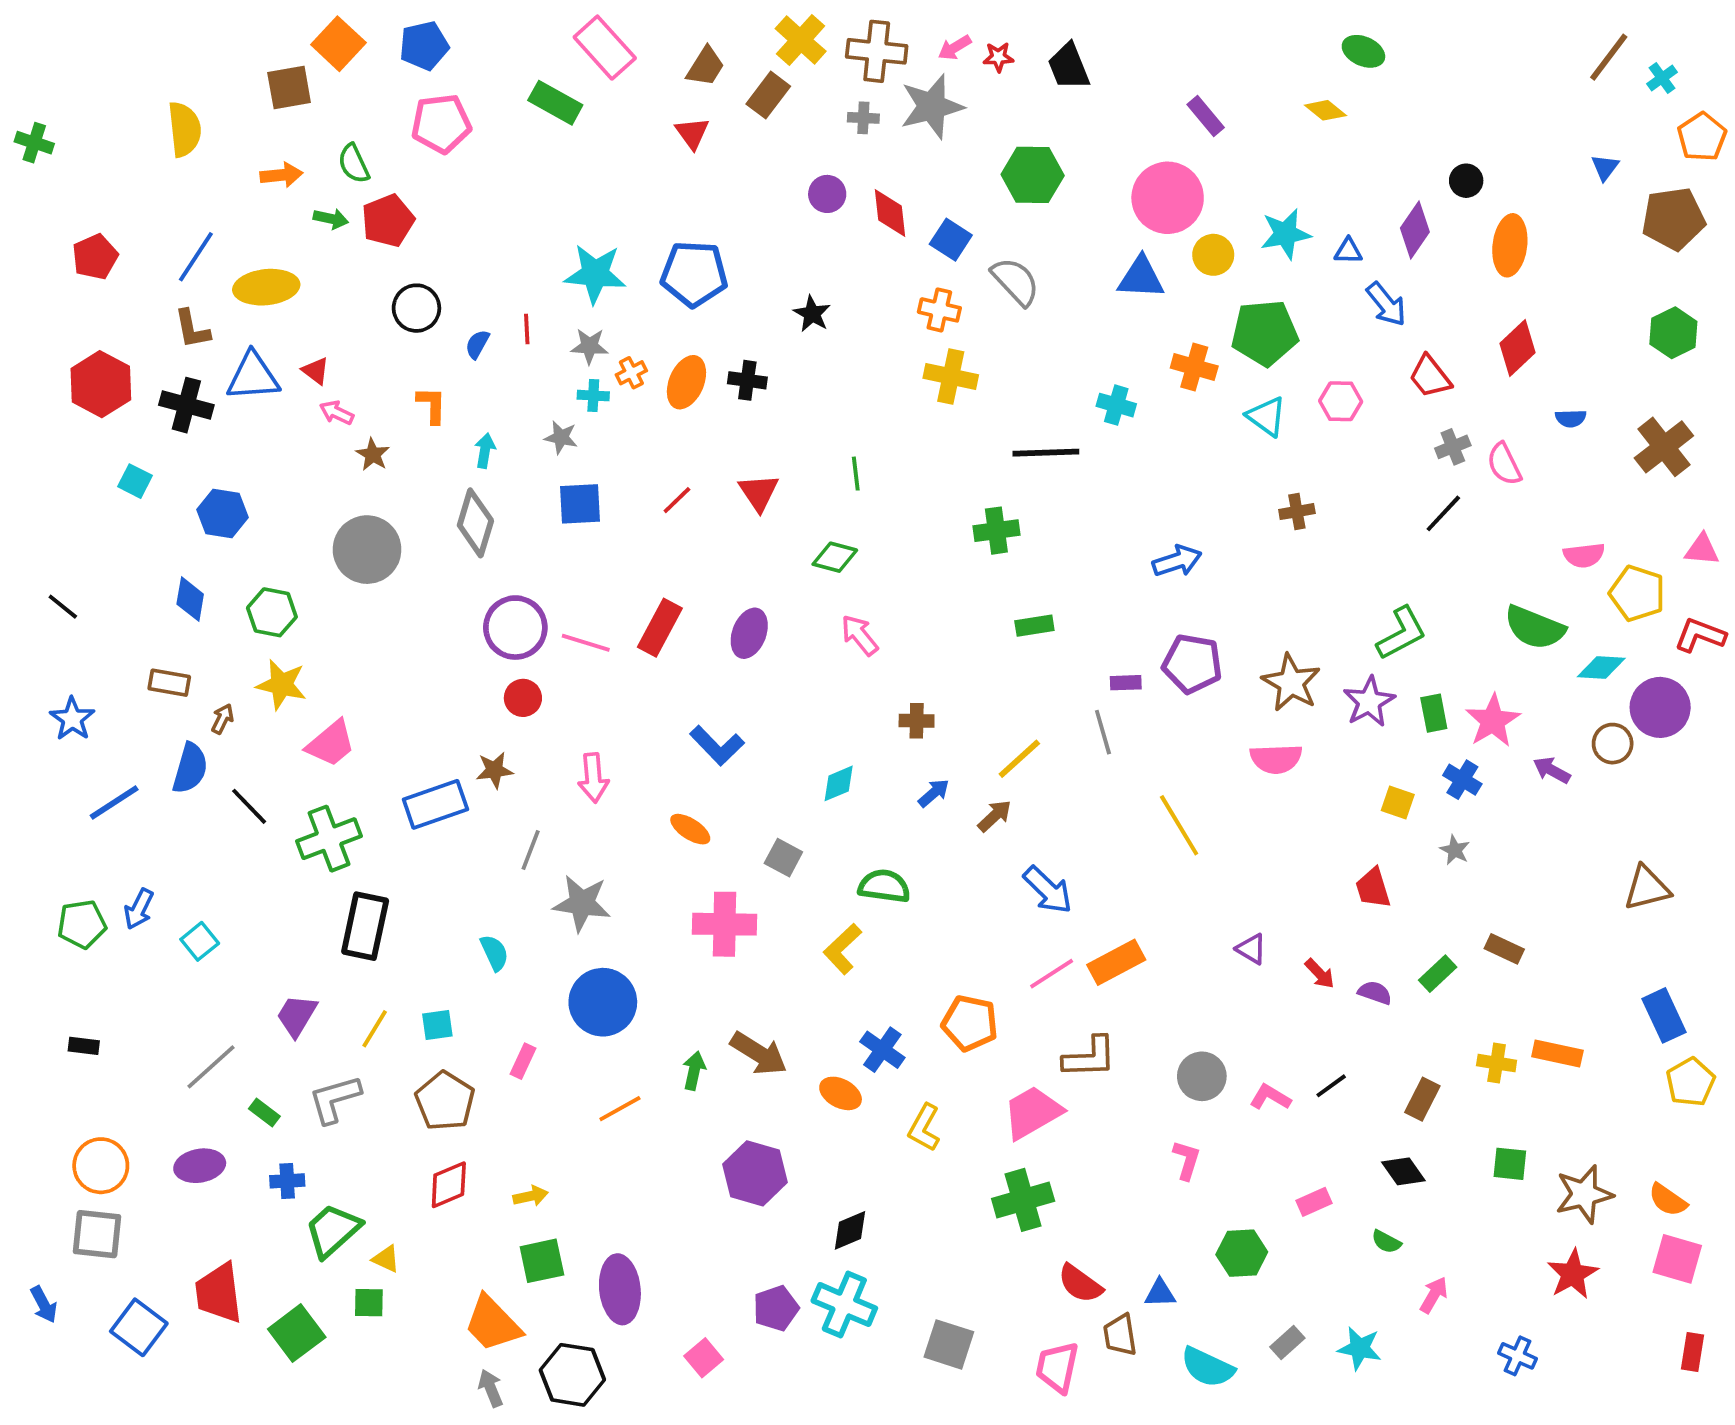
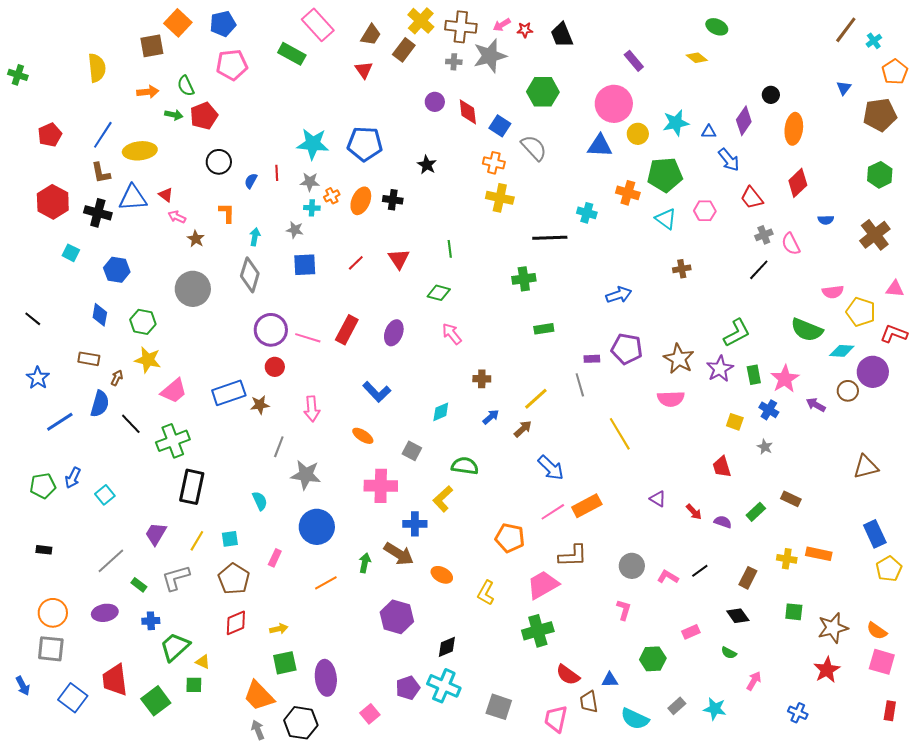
blue rectangle: (435, 804) -> (229, 393), moved
blue cross: (882, 1050) -> (415, 524), moved, turned -35

